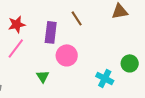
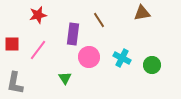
red star: (17, 24) -> (38, 15), moved
cyan cross: (105, 78) -> (122, 58), moved

